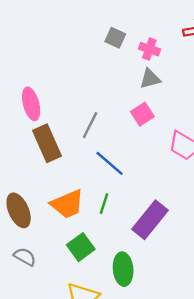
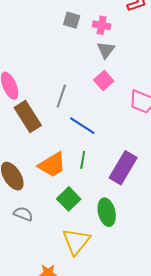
gray triangle: (150, 79) -> (106, 50), turned -30

